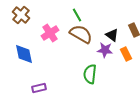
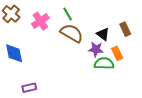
pink cross: (50, 33) -> (40, 21), moved
green semicircle: (90, 74) -> (104, 63), moved, turned 84

